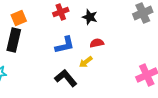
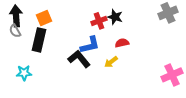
red cross: (61, 12) -> (99, 21), moved
black L-shape: (66, 78) -> (79, 59), moved

